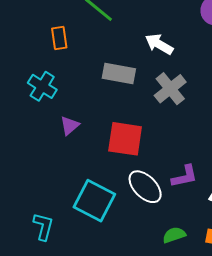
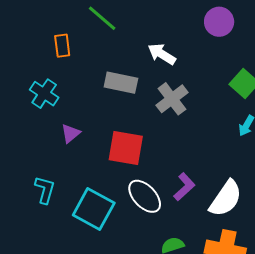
purple L-shape: (185, 176) -> (184, 187), turned -32
cyan L-shape: (43, 226) -> (45, 190), moved

